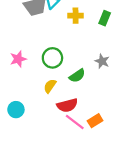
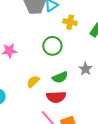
green circle: (52, 58) -> (52, 46), moved
red semicircle: (67, 105) -> (56, 97), moved

